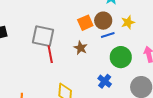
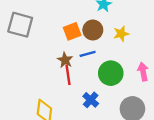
blue line: (108, 35) -> (88, 54), moved
gray square: (43, 36) -> (20, 25), moved
red line: (50, 54) -> (68, 75), moved

